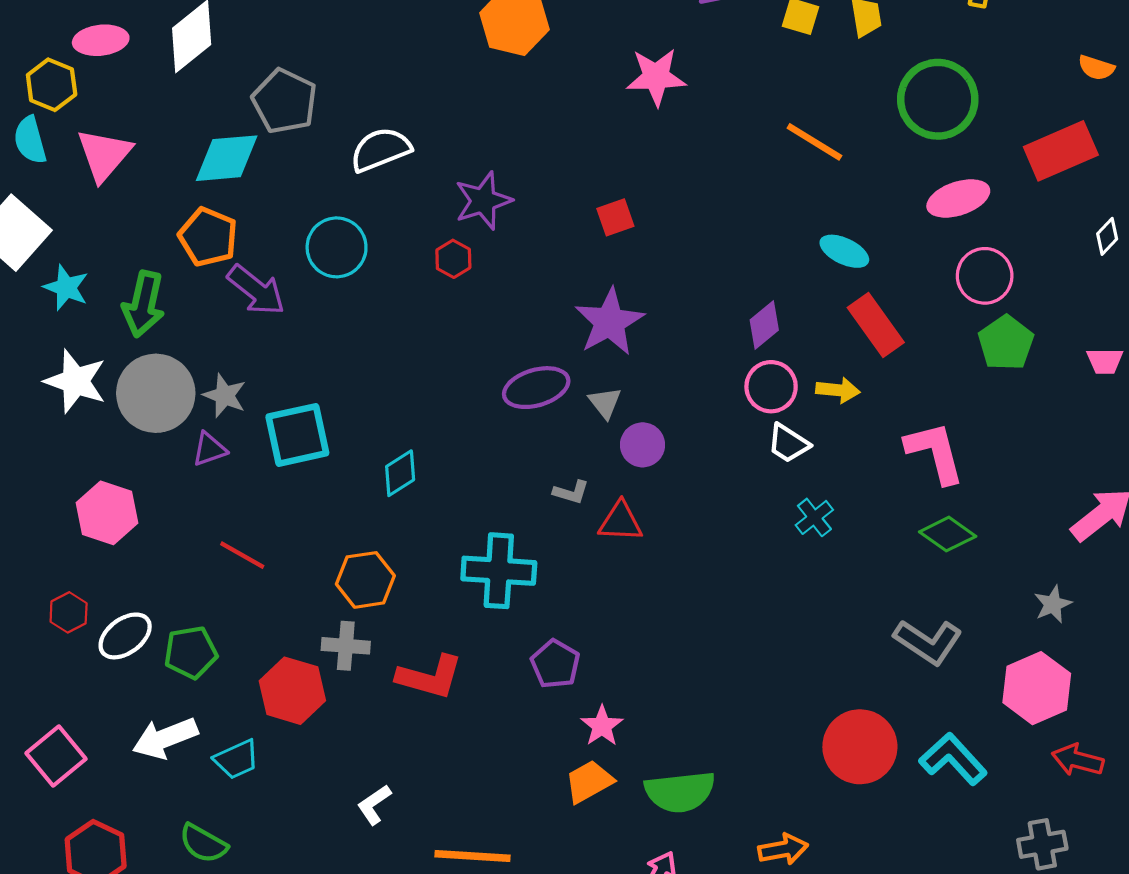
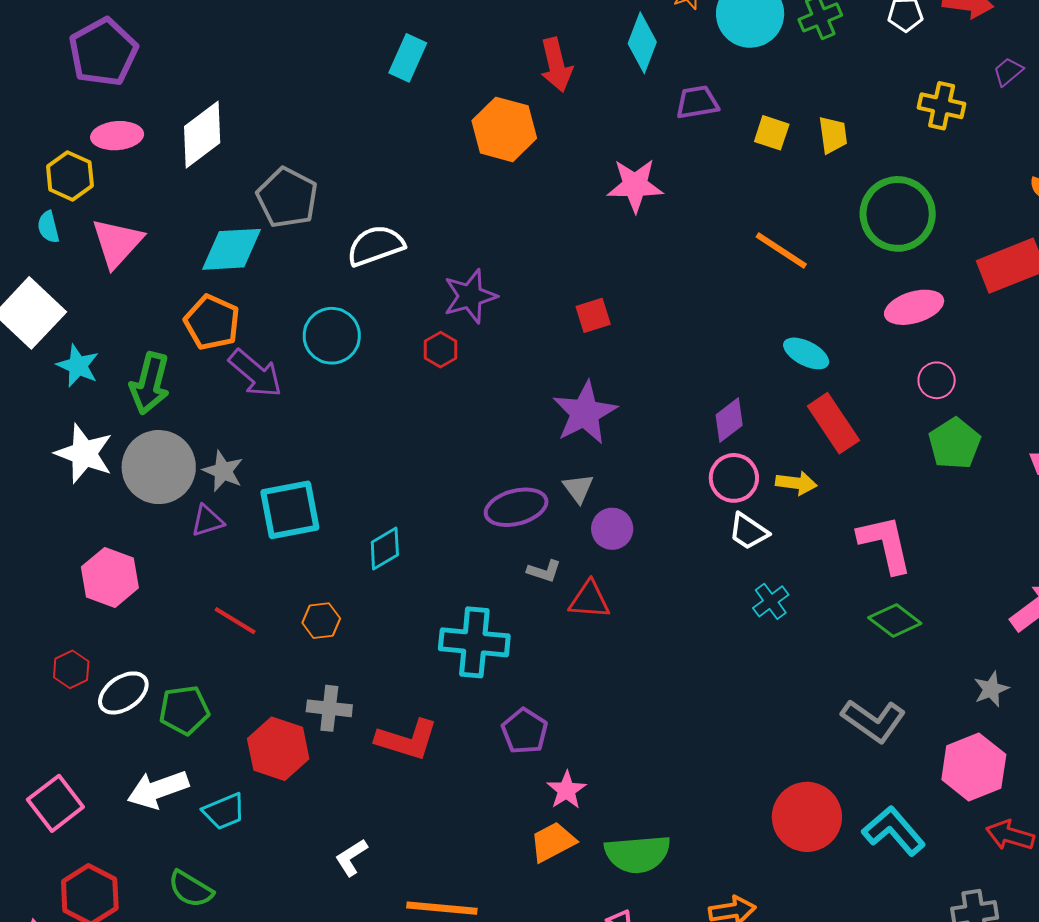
cyan semicircle: (30, 140) -> (48, 227), size x0.7
pink circle: (985, 276) -> (937, 380), size x0.7
purple ellipse: (536, 388) -> (516, 507), moved
orange hexagon: (365, 580) -> (321, 621), moved, size x0.7

